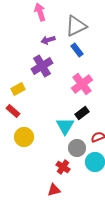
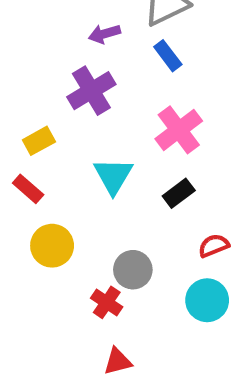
cyan triangle: (65, 126) -> (113, 176), moved
gray circle: (77, 148) -> (133, 270), moved
red cross: (63, 167) -> (107, 302), moved

